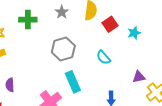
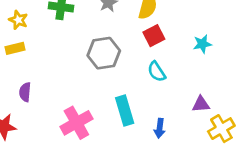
red square: (110, 24) -> (154, 36), moved
cyan rectangle: (73, 82) -> (125, 110), moved

